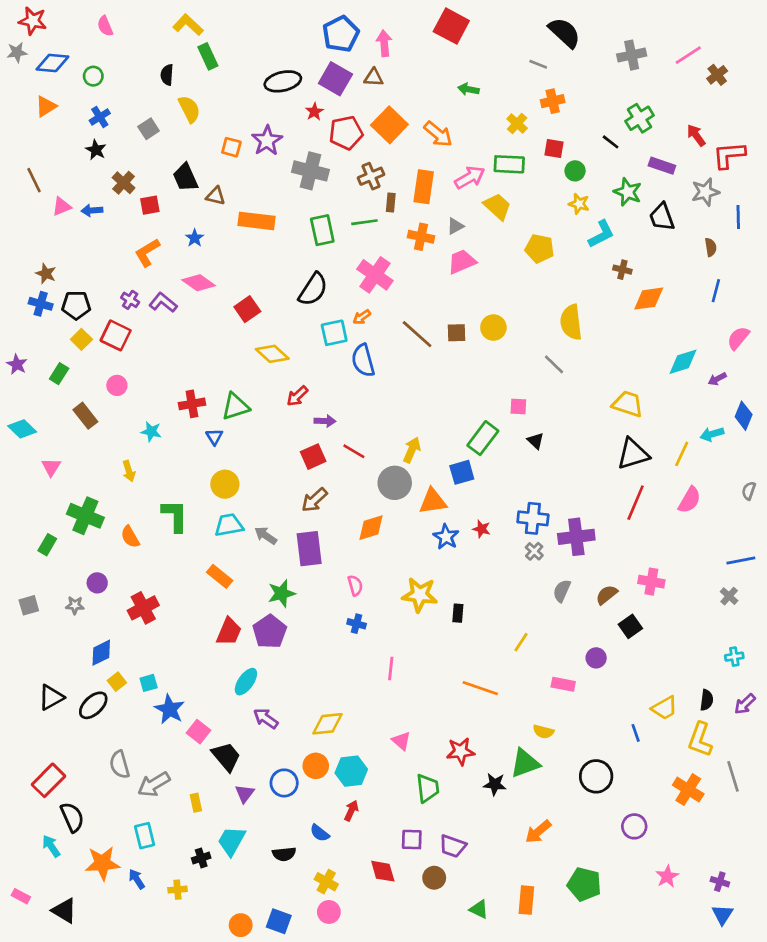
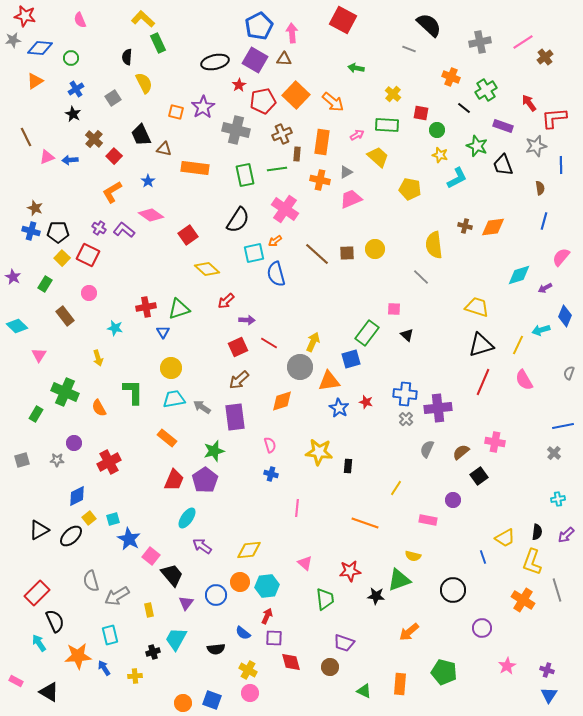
orange cross: (553, 101) -> (451, 77), moved, turned 36
pink arrow: (470, 177) -> (357, 135), size x0.6
red square: (150, 205) -> (114, 156), turned -35
brown cross: (622, 270) -> (465, 226), moved
pink semicircle: (690, 500) -> (524, 380), turned 120
purple square: (412, 840) -> (274, 638), moved

